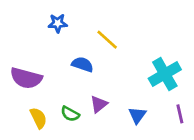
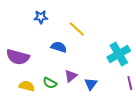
blue triangle: (137, 115) -> (91, 84), moved
yellow semicircle: (38, 118) -> (27, 86), turned -49

